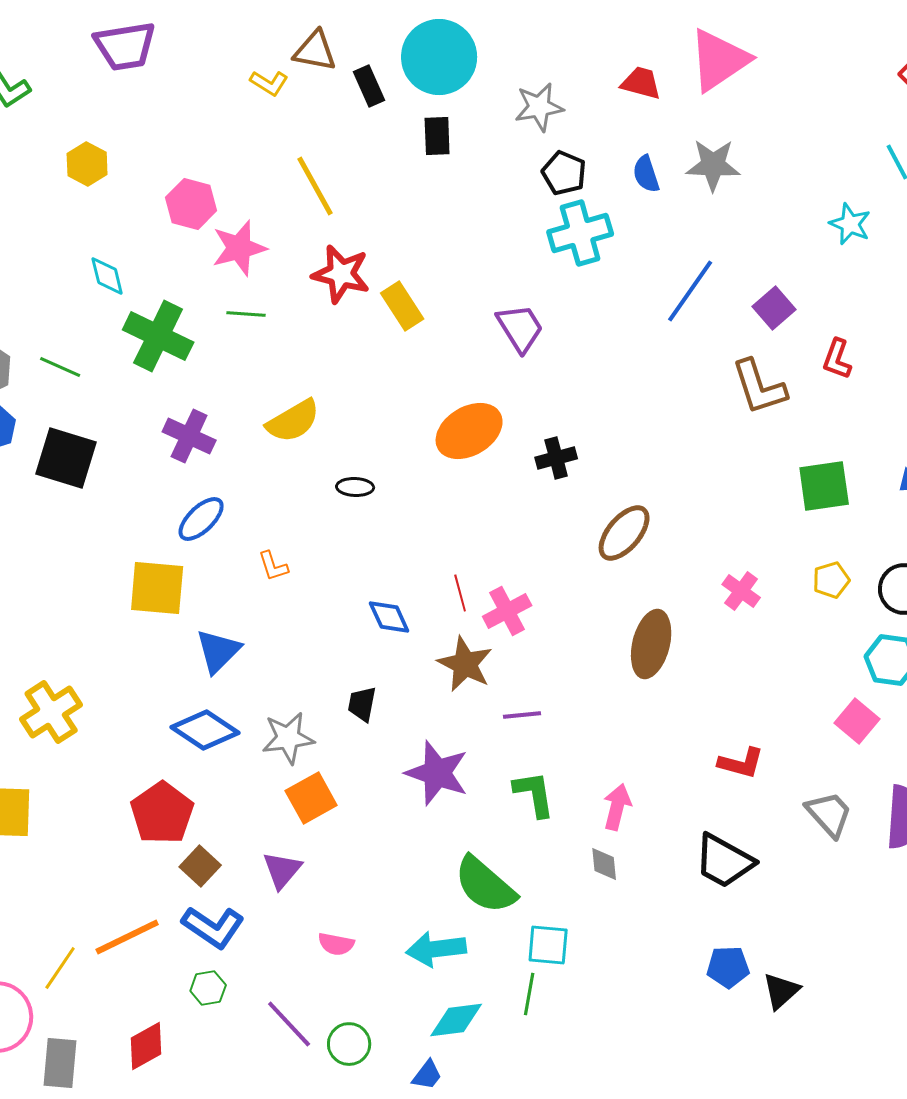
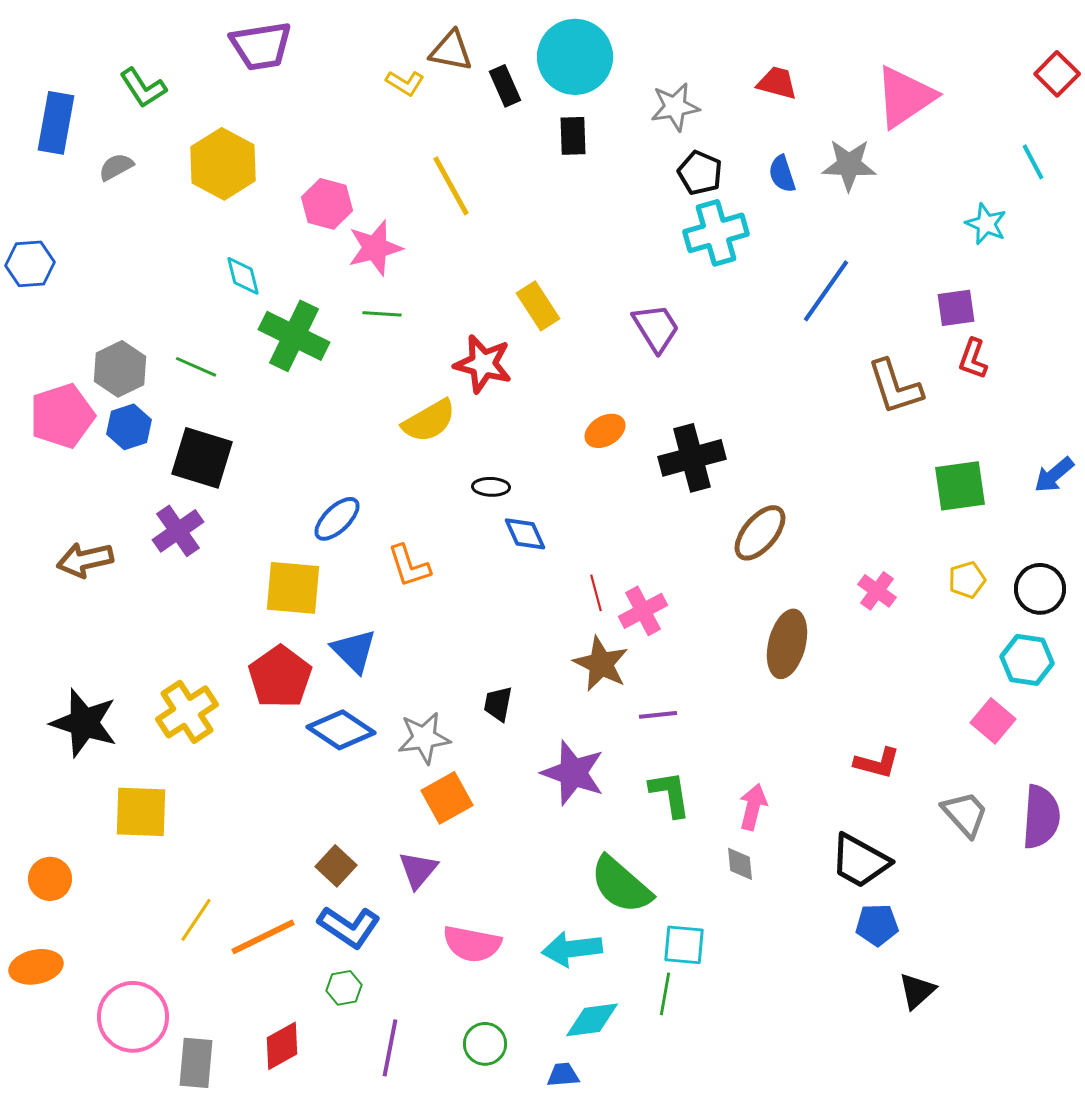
pink triangle: (719, 60) -> (905, 97), moved
yellow hexagon: (87, 164) -> (223, 164), size x1.6
red star: (341, 274) -> (483, 364), moved
purple square: (774, 308) -> (956, 308), moved, turned 33
orange ellipse: (469, 431) -> (605, 431), size x0.6
purple cross: (189, 436) -> (178, 531), moved, turned 30
black cross: (556, 458) -> (692, 458), size x1.6
orange L-shape: (273, 566) -> (409, 566), size x1.4
blue diamond: (389, 617) -> (525, 534), moved
blue triangle: (218, 651) -> (354, 651), turned -30
red pentagon: (162, 813) -> (280, 677), moved
pink semicircle: (336, 944) -> (472, 944), size x1.6
blue pentagon: (728, 967) -> (877, 925), moved
yellow line: (60, 968) -> (196, 920), moved
purple line: (289, 1024) -> (390, 1048), moved, turned 54
blue trapezoid: (427, 1075) -> (563, 1075), turned -132

